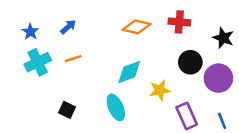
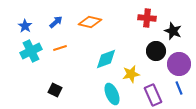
orange diamond: (137, 27) -> (90, 22), moved
black star: (223, 38) -> (173, 31), moved
cyan ellipse: (116, 107) -> (112, 94), moved
blue line: (222, 121) -> (179, 88), moved

